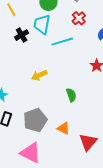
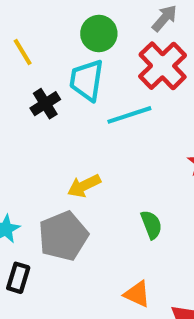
red cross: (79, 18) -> (163, 66), size x1.6
gray pentagon: (35, 120) -> (63, 236), moved

